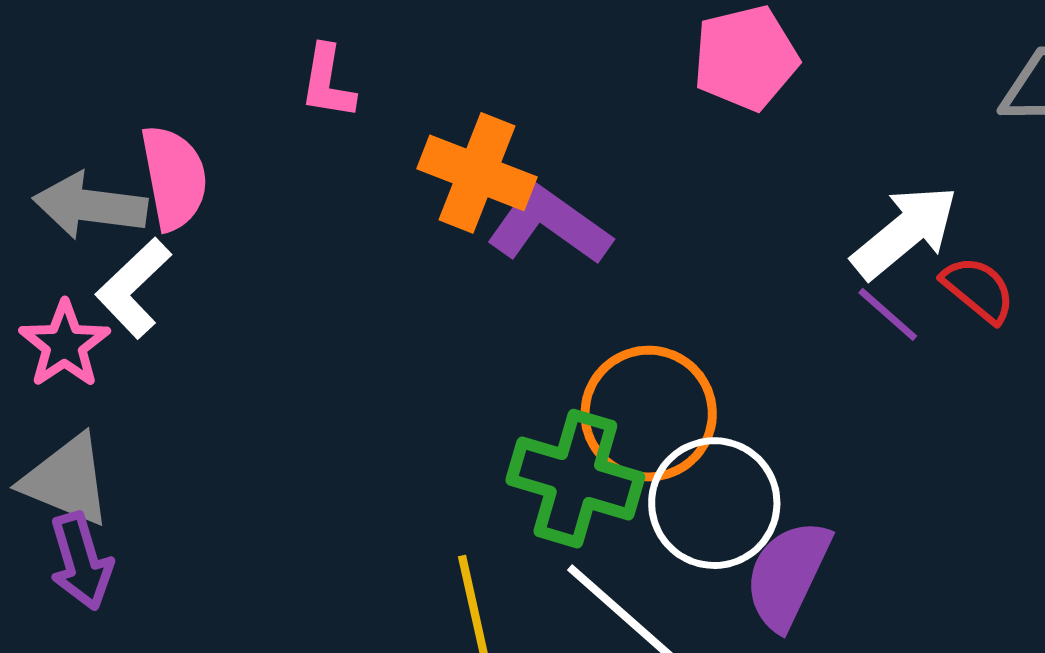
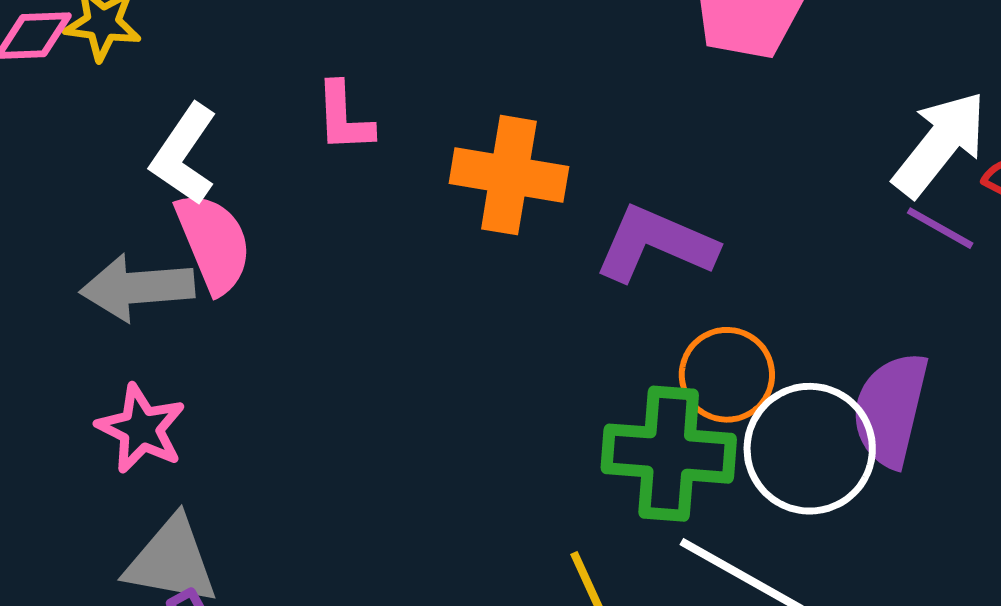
purple L-shape: (549, 225) -> (656, 244), moved
white L-shape: (133, 288) -> (184, 154), moved
orange circle: (649, 414) -> (727, 375), size x0.7
purple semicircle: (788, 575) -> (890, 410), moved

